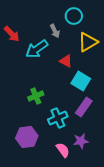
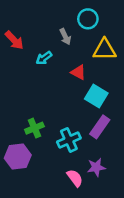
yellow triangle: (88, 42) -> (105, 50), turned 30
cyan arrow: (37, 49) -> (44, 58), size x0.6
green cross: (36, 96) -> (34, 128), moved
purple hexagon: (27, 137) -> (18, 157), moved

